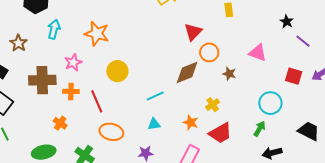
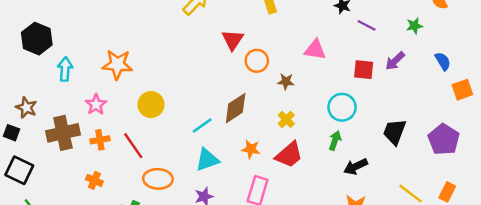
brown star: (18, 43) -> (26, 108), moved
brown diamond: (187, 72) -> (236, 108), moved
yellow cross: (213, 105) -> (286, 119), moved
cyan triangle: (154, 124) -> (207, 160), size x1.5
black trapezoid: (309, 131) -> (394, 132), turned -85

